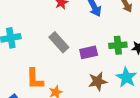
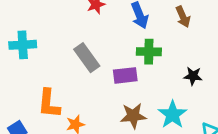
green cross: (118, 45) -> (149, 52), moved

